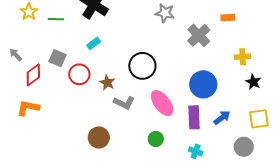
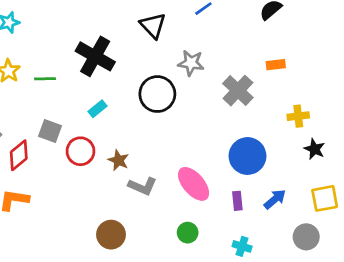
black circle: (142, 66) -> (157, 94), moved
purple rectangle: (194, 117) -> (237, 201), size x0.6

